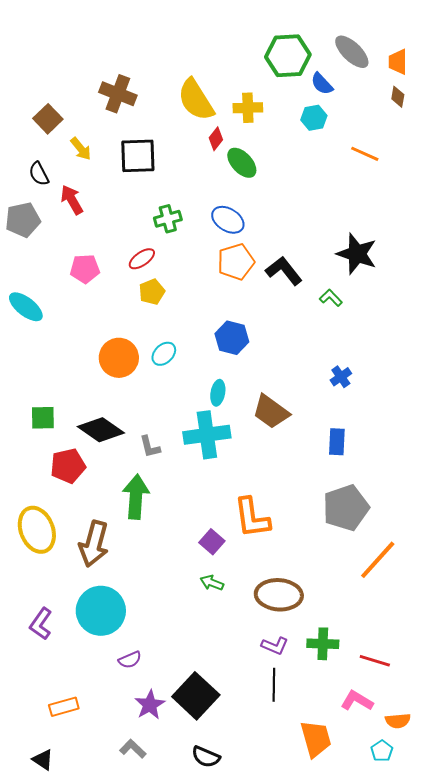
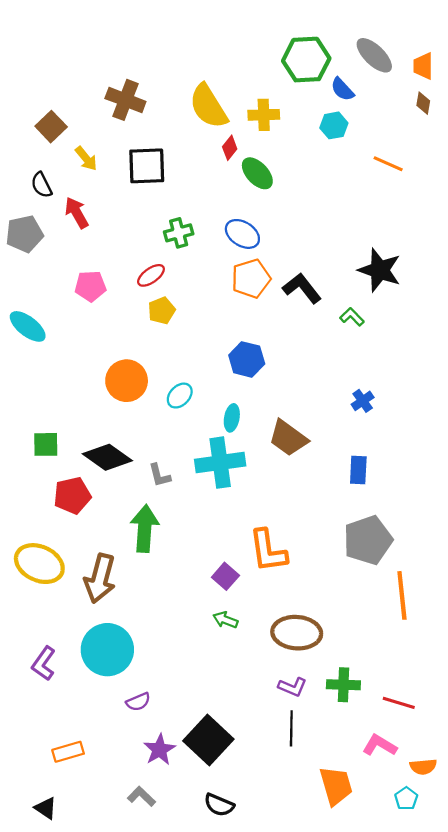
cyan ellipse: (164, 354) -> (180, 396), moved
yellow ellipse: (37, 530) -> (39, 564), turned -45
orange line: (378, 560) -> (402, 595), turned -48

